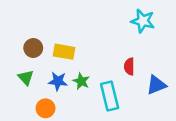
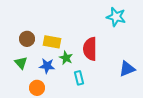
red semicircle: (129, 66) -> (90, 49), moved, size x1.6
green star: (81, 81) -> (66, 58), moved
cyan rectangle: (110, 96) -> (79, 78), moved, size x0.6

